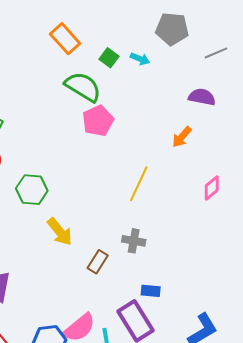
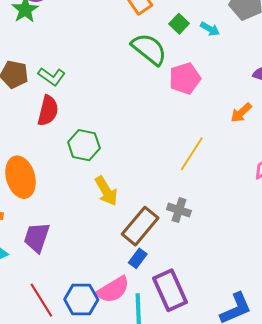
pink pentagon: (98, 121) -> (185, 78), moved
brown rectangle: (98, 262) -> (140, 226), size x1.6
blue rectangle: (151, 291) -> (138, 258), moved, turned -66

